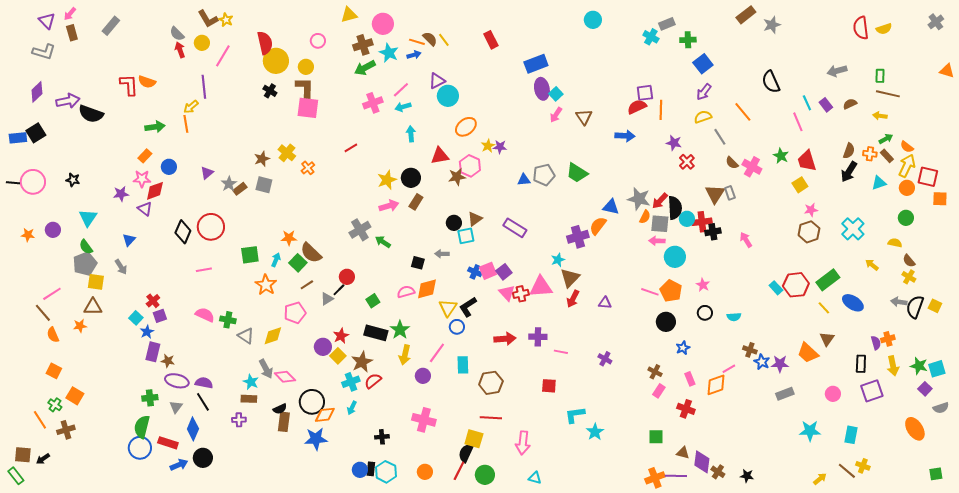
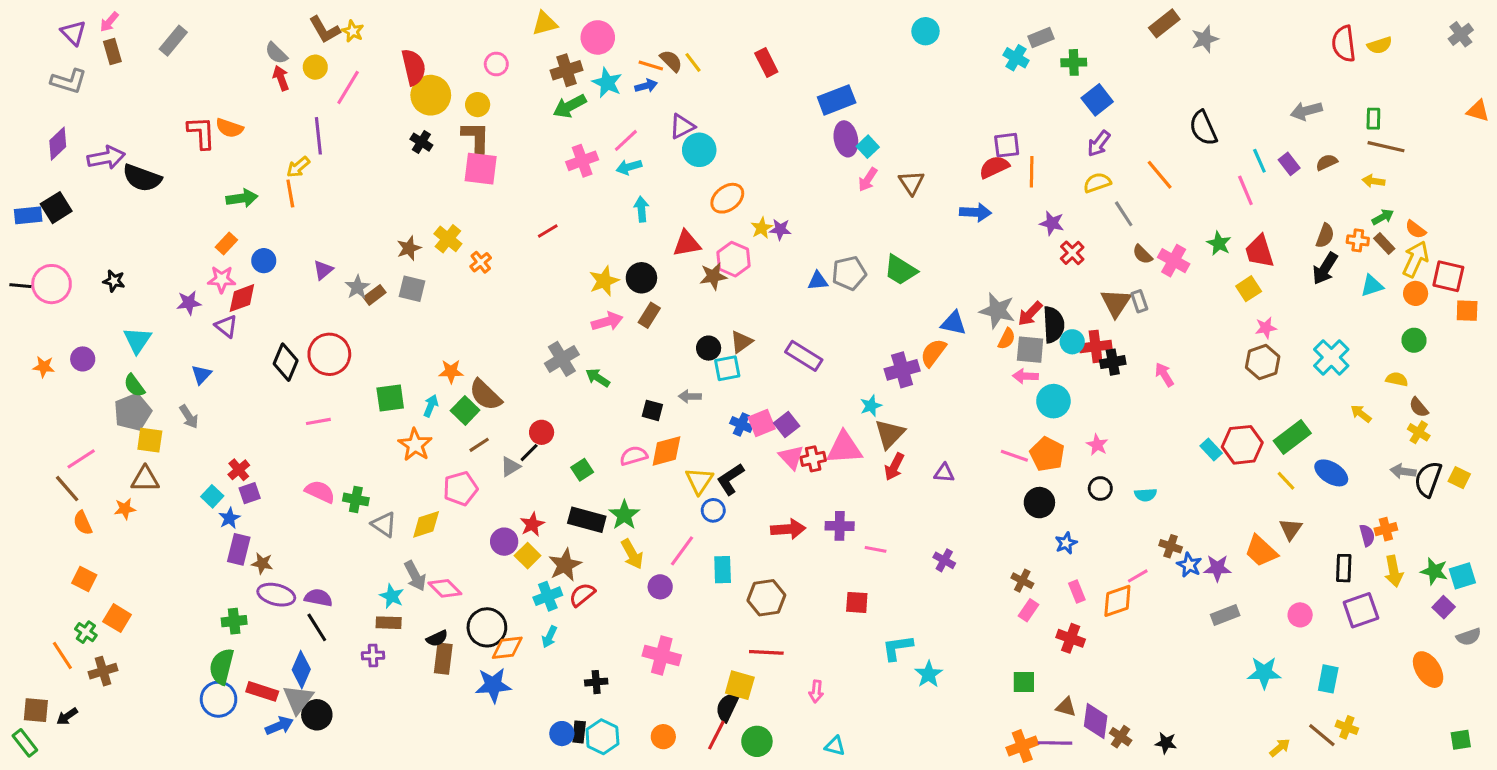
yellow arrow: (405, 355) -> (632, 554), turned -42
gray triangle: (176, 407) -> (298, 699), moved, size x1.5
pink arrow: (523, 443) -> (816, 691), size x0.6

